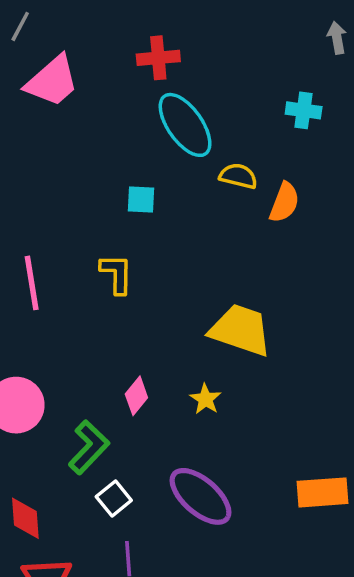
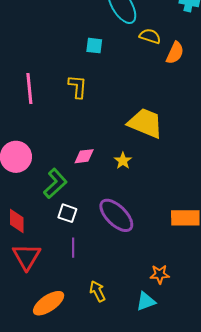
pink diamond: (136, 396) -> (84, 156), turned 40
white square: (114, 498) -> (67, 213), turned -36

